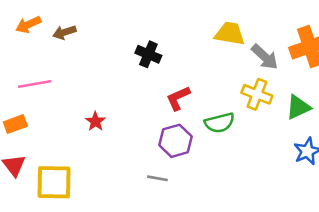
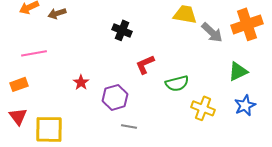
yellow cross: (257, 94) -> (203, 108), moved
purple hexagon: (176, 141) -> (115, 97), moved

